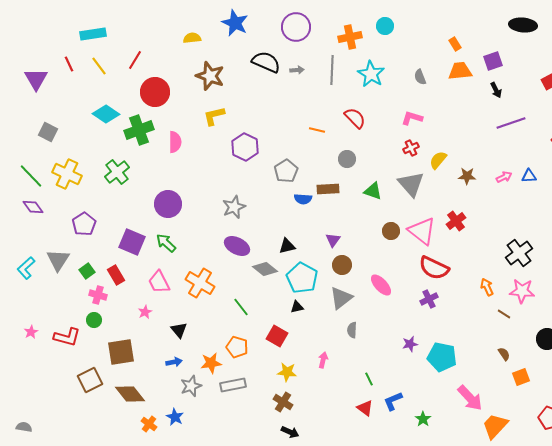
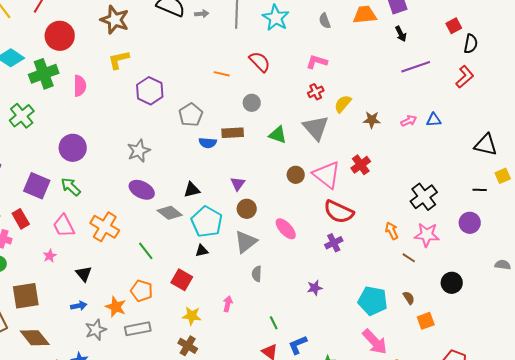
cyan pentagon: (442, 357) -> (373, 301), moved
orange star: (211, 363) -> (116, 307), turned 30

